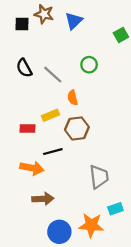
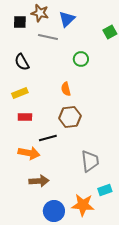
gray line: (53, 75) -> (48, 37), moved, turned -30
yellow rectangle: (51, 115) -> (20, 93), moved

